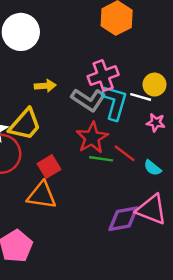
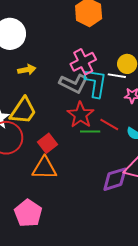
yellow arrow: (45, 86) -> (27, 70), moved

